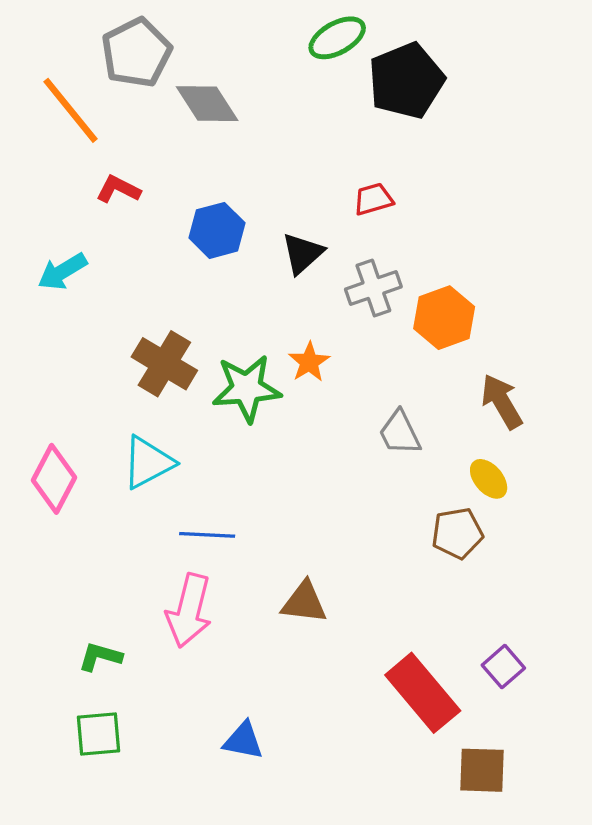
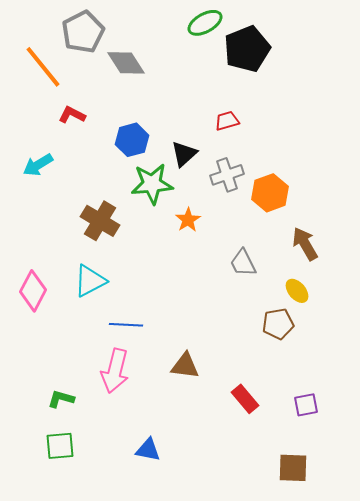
green star: (247, 388) -> (152, 184), moved
purple square: (503, 667) -> (306, 405), turned 30
red rectangle: (423, 693) -> (245, 399), moved, size x0.6

